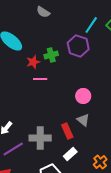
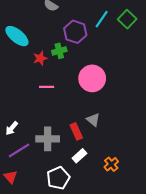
purple hexagon: (78, 46) -> (75, 32), moved
pink line: (40, 79) -> (47, 87), moved
pink circle: (83, 96) -> (92, 78), moved, size x1.6

